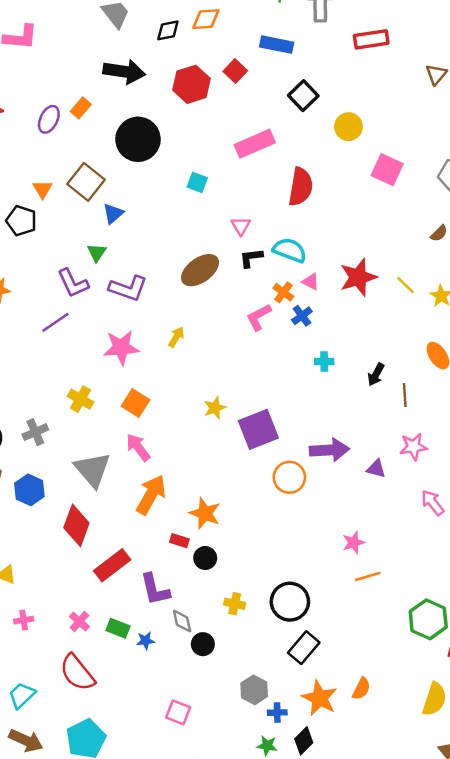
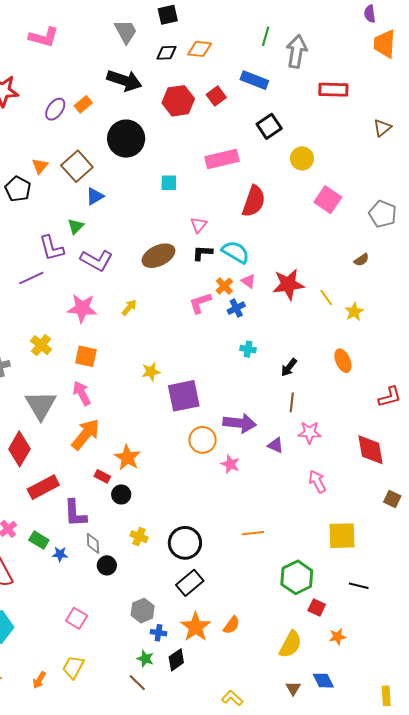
cyan square: (197, 182) -> (169, 183), turned -30
brown line: (405, 395) -> (292, 402), moved
orange square: (135, 403) -> (86, 356), turned -30
pink star: (354, 543) -> (230, 464), moved, turned 30

